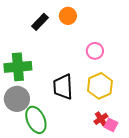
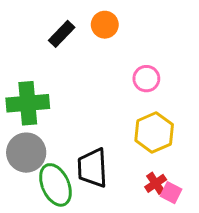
black trapezoid: (63, 87) -> (92, 168), moved

